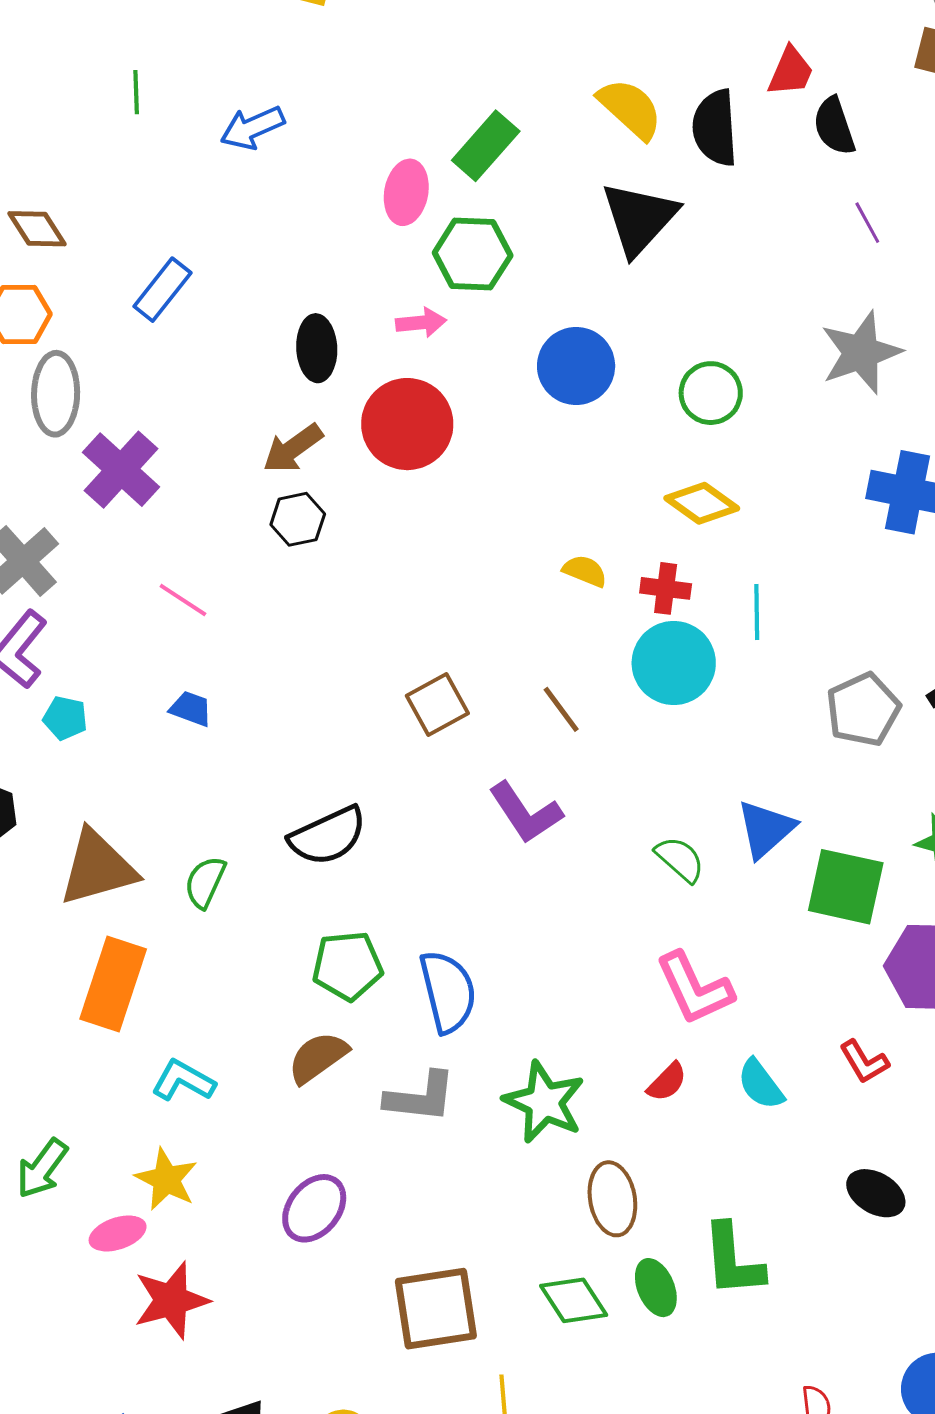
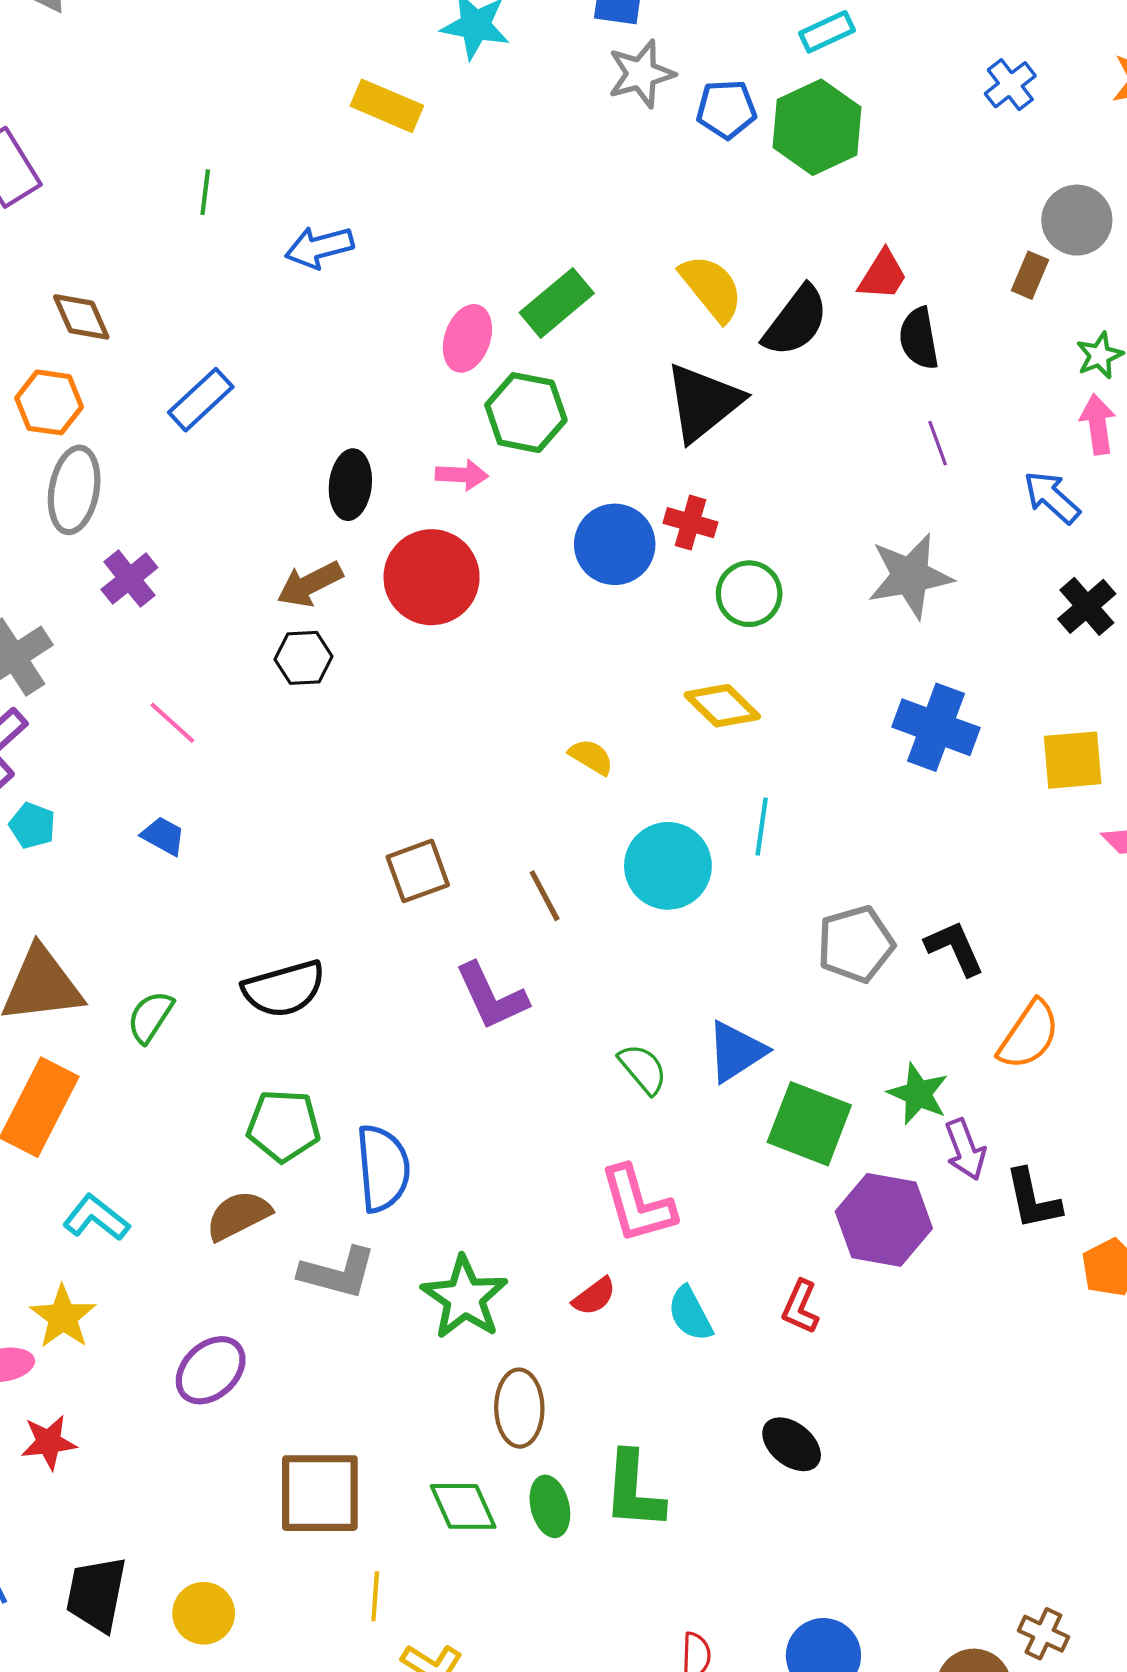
black semicircle: (715, 128) -> (796, 321), turned -148
purple cross: (121, 470) -> (129, 579), size x0.7
red cross: (666, 588) -> (690, 523), moved
red L-shape: (864, 1062) -> (800, 1307), turned 46
red star: (171, 1300) -> (49, 1442), size x0.7

